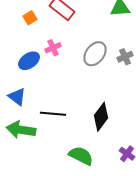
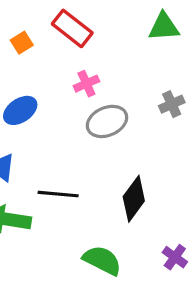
pink cross: (53, 48) -> (86, 84), moved
gray ellipse: (95, 54) -> (107, 121), moved, turned 30

